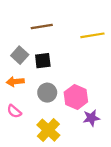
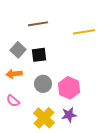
purple star: (91, 118) -> (69, 115), moved

